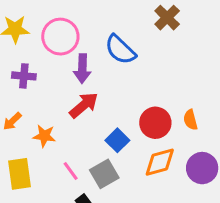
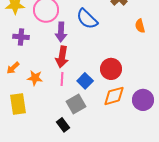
red arrow: (84, 105) -> (62, 57), turned 140
orange semicircle: (190, 120) -> (140, 26), moved
pink line: (71, 171) -> (62, 79), moved, turned 40

